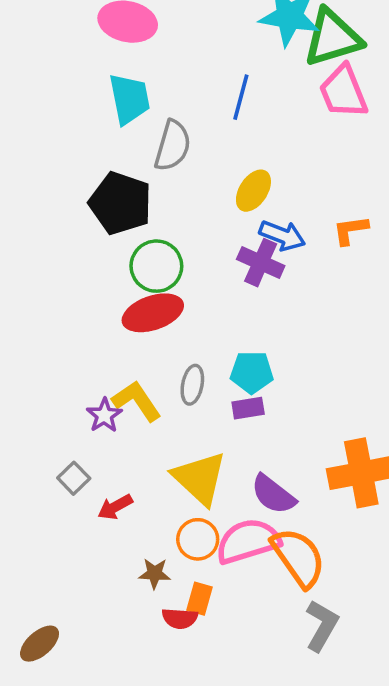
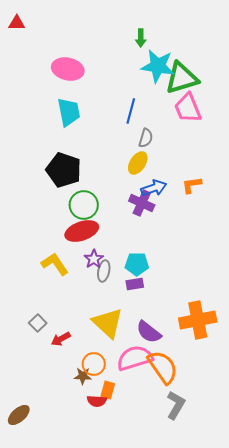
gray semicircle: (173, 146) -> (146, 138), moved, size x0.7
blue arrow: (282, 236) -> (154, 188), turned -40
yellow L-shape: (137, 401) -> (55, 264), moved
purple star: (104, 415) -> (94, 259), moved
orange circle: (198, 539) -> (94, 364), moved

